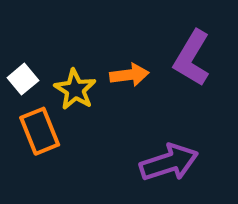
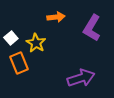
orange arrow: (129, 75) -> (56, 17), moved

